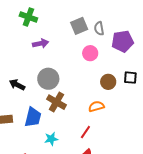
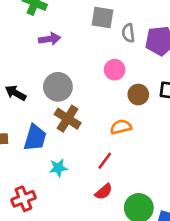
gray square: (79, 26) -> (103, 17), turned 30
gray semicircle: (99, 28) -> (128, 33), moved
pink circle: (90, 53) -> (115, 70), moved

